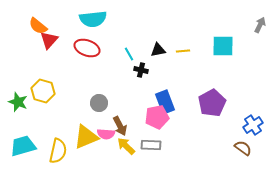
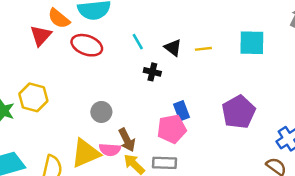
orange semicircle: (38, 26) -> (59, 18), moved
black triangle: (158, 50) -> (173, 48), turned 49
cyan line: (129, 54) -> (138, 42), moved
blue rectangle: (165, 102) -> (181, 111), size x0.7

